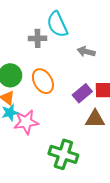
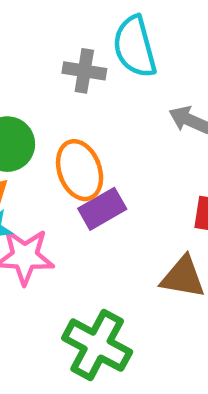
purple rectangle: (82, 93) -> (102, 209), moved

